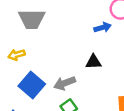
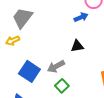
gray trapezoid: (32, 19) -> (22, 18), turned 135
yellow arrow: (16, 55) -> (13, 41), moved

